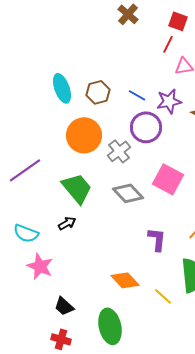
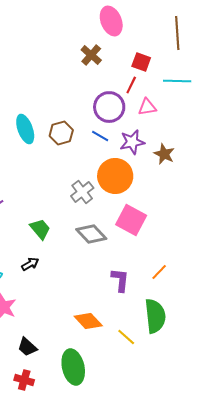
purple circle: (146, 127) -> (109, 107), moved
orange circle: (84, 135) -> (115, 176), moved
green trapezoid: (77, 188) -> (40, 229), size x0.7

